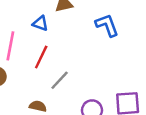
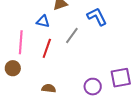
gray line: (60, 80) -> (72, 35), moved

